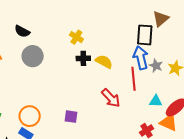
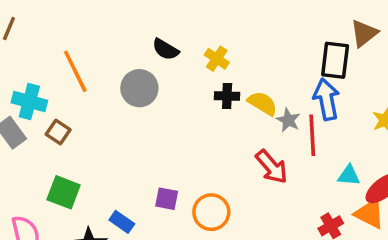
black semicircle: (22, 31) -> (165, 49), moved
gray star: (156, 66) -> (288, 120), moved
orange circle: (30, 116) -> (211, 212), moved
purple square: (71, 117) -> (167, 199), moved

